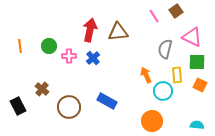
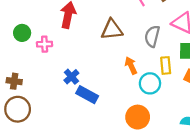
brown triangle: (118, 32) -> (112, 30), moved
blue cross: (93, 58) -> (71, 77), moved
brown cross: (42, 89) -> (14, 81), turned -32
brown circle: (69, 107) -> (18, 109), moved

